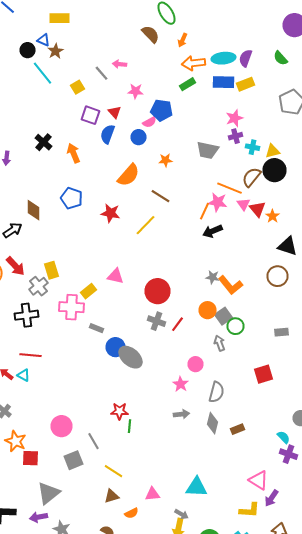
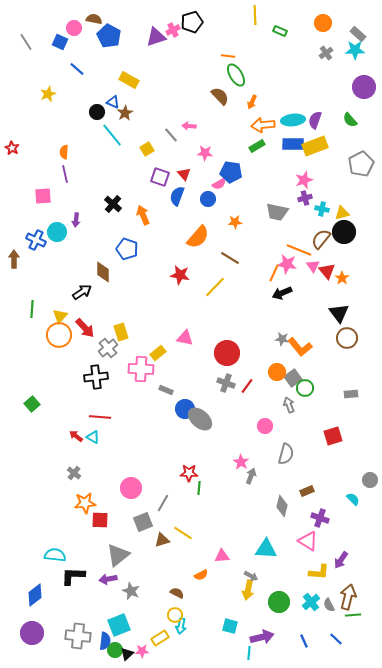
yellow rectangle: (60, 18) -> (129, 80), turned 30
yellow rectangle: (246, 84) -> (315, 146), size x1.4
blue pentagon: (72, 198) -> (127, 249), moved
black triangle: (288, 246) -> (339, 313), moved, turned 35
pink star: (180, 384) -> (241, 462), moved
gray arrow: (182, 414) -> (251, 476), turned -63
gray diamond: (212, 423) -> (282, 506), moved
orange star: (16, 441) -> (85, 503), turned -30
gray line: (94, 441) -> (163, 503), turned 60
purple cross: (288, 454) -> (320, 518), moved
pink triangle: (258, 480) -> (308, 541), moved
brown triangle: (112, 496) -> (162, 540), moved

